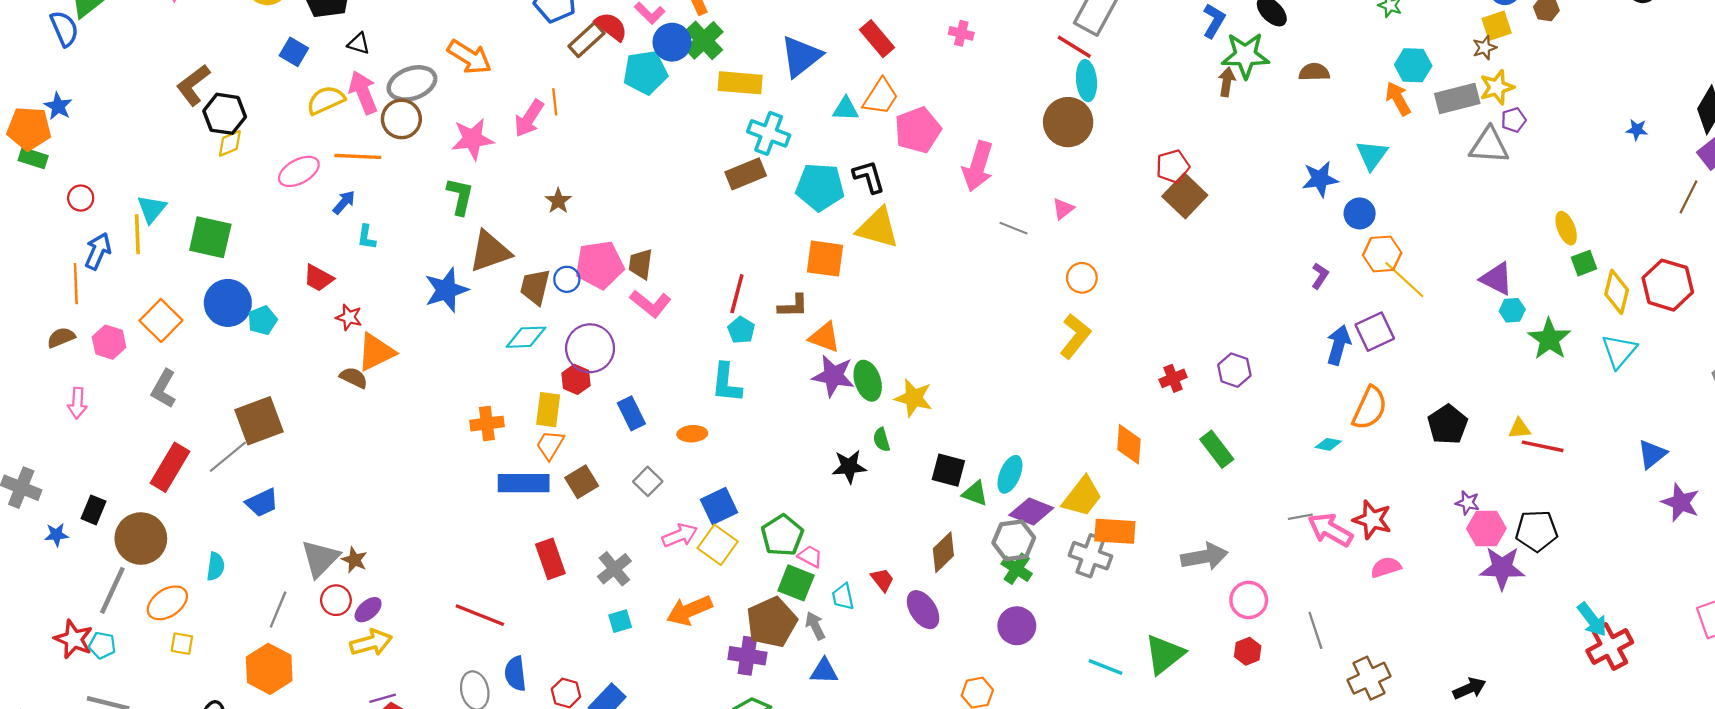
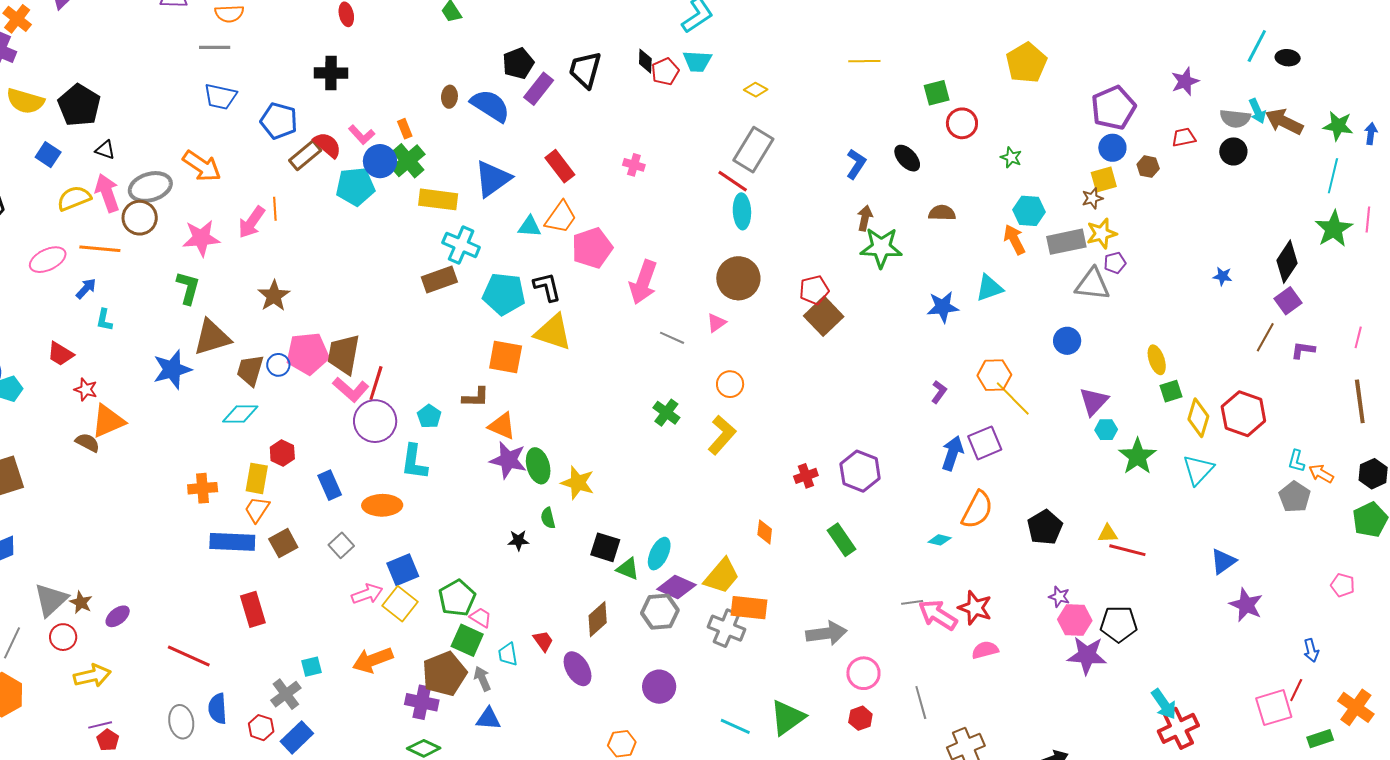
green star: (1245, 55) -> (881, 248), moved
brown circle: (1068, 122) -> (738, 278), moved
cyan triangle: (1372, 155) -> (989, 288), turned 32
brown star: (558, 201) -> (274, 296), size x1.4
blue circle: (1360, 213) -> (1067, 341), moved
brown trapezoid: (641, 264) -> (344, 354), size x1.5
purple triangle: (1497, 279) -> (1094, 401), turned 44
red line: (737, 294) -> (376, 383), moved
purple circle: (590, 348) -> (375, 421), moved
purple hexagon: (1234, 370) -> (860, 471), size x1.4
orange ellipse: (692, 434) -> (382, 505), size x1.5
orange diamond: (1129, 444) -> (765, 532), size x0.7
black star: (849, 467) -> (518, 540), size x0.7
gray cross: (614, 569) -> (286, 694), moved
green cross: (1017, 569) -> (666, 413), moved
purple ellipse: (368, 610) -> (118, 616), moved

